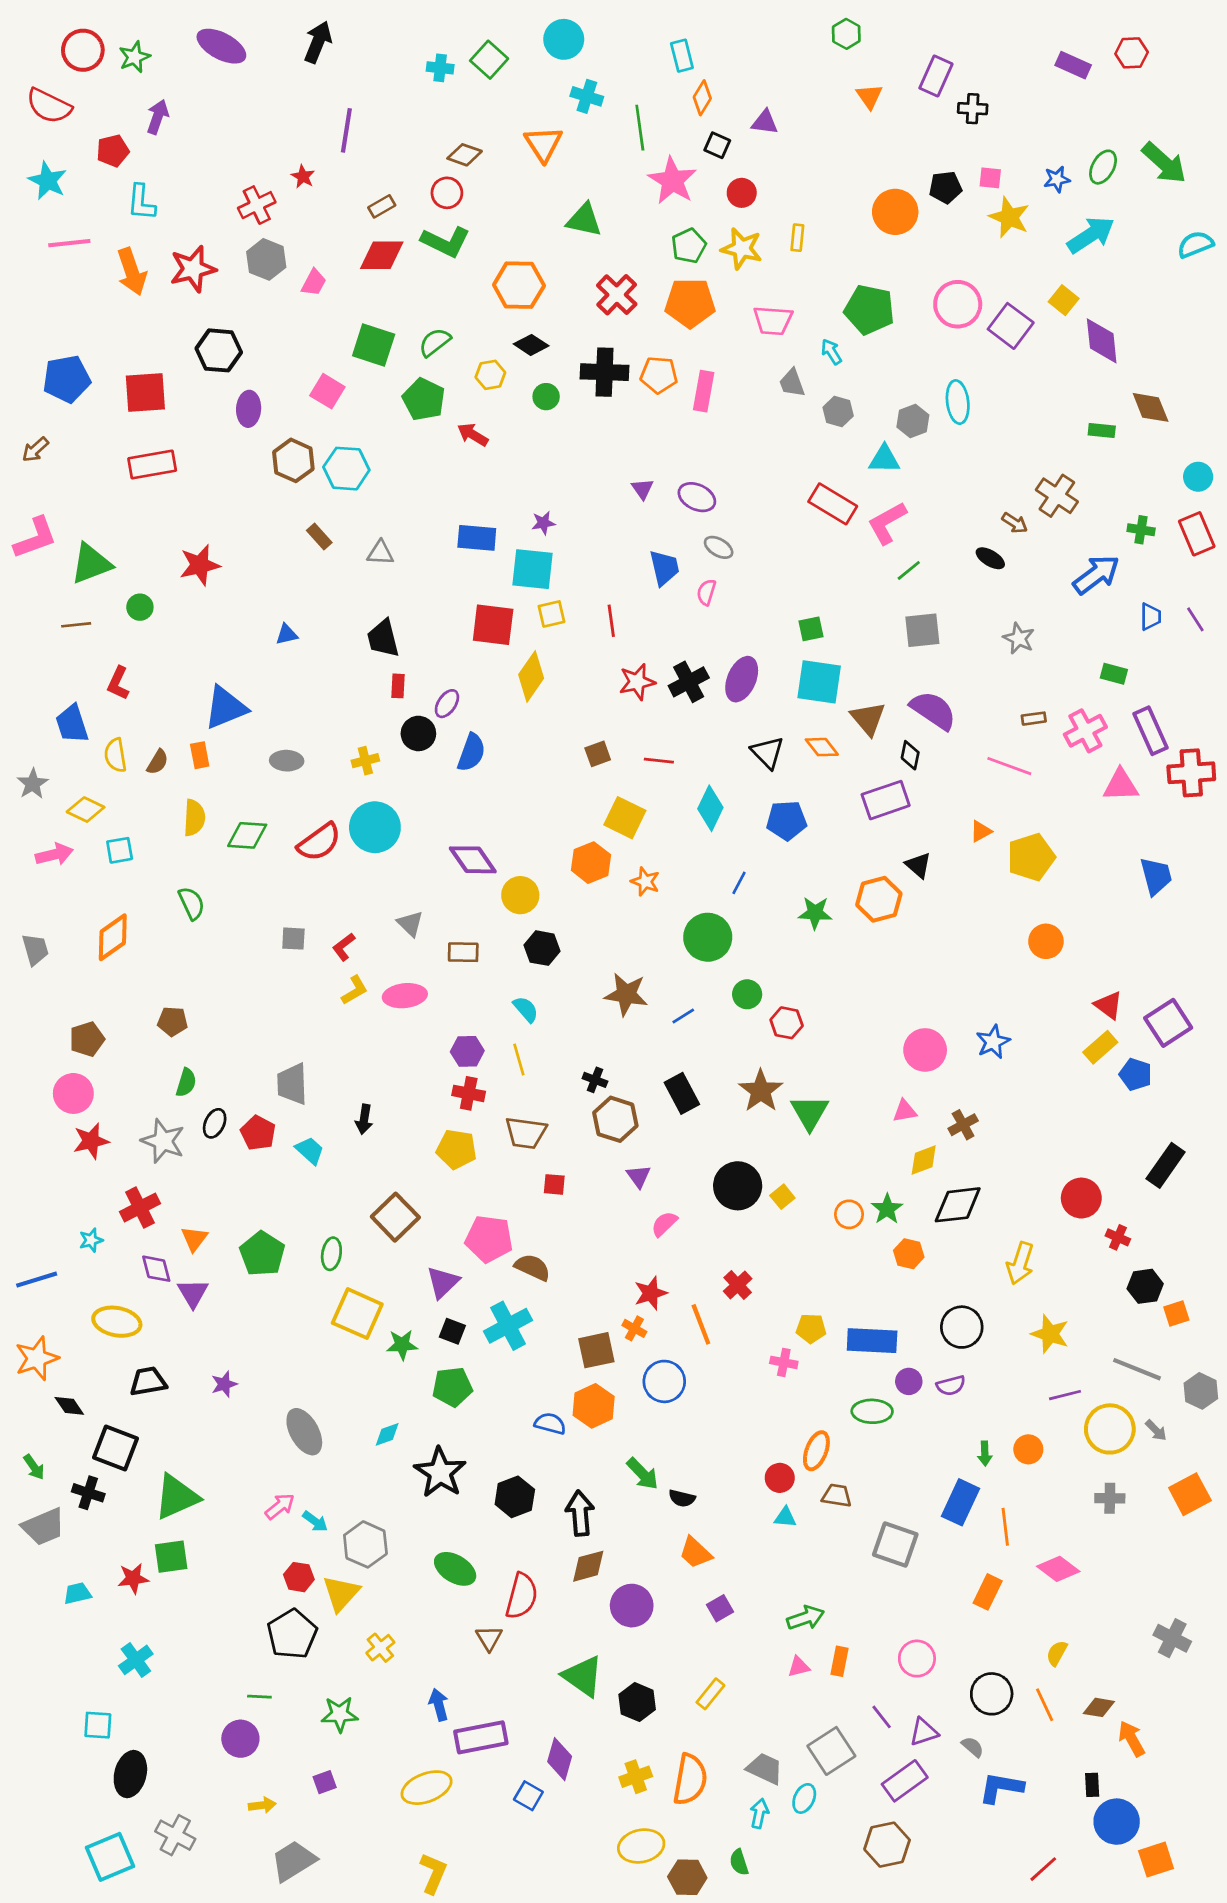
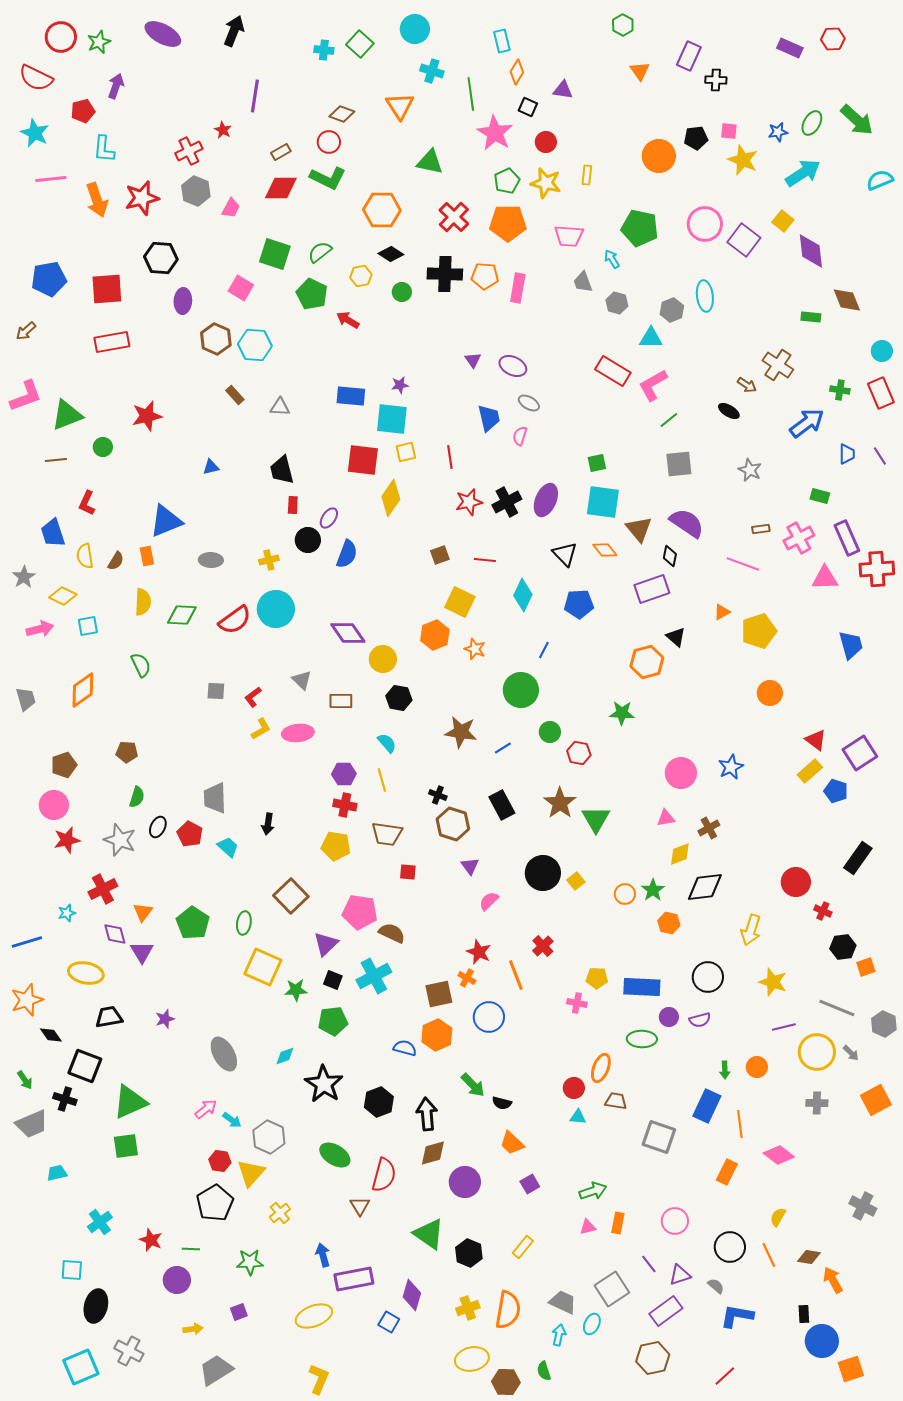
green star: (815, 913) -> (622, 713), moved
red star: (651, 1293) -> (479, 952), turned -30
red star: (133, 1578) -> (151, 1240), moved, turned 30
red line: (1043, 1869) -> (725, 1376), moved

